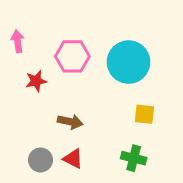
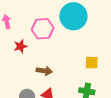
cyan circle: (129, 62) -> (73, 16), moved

